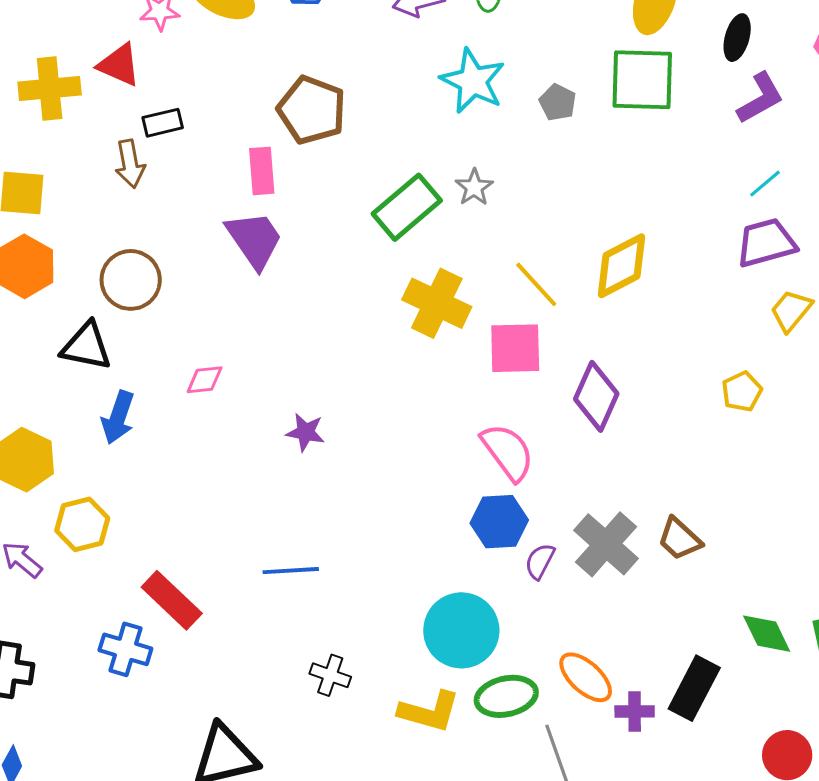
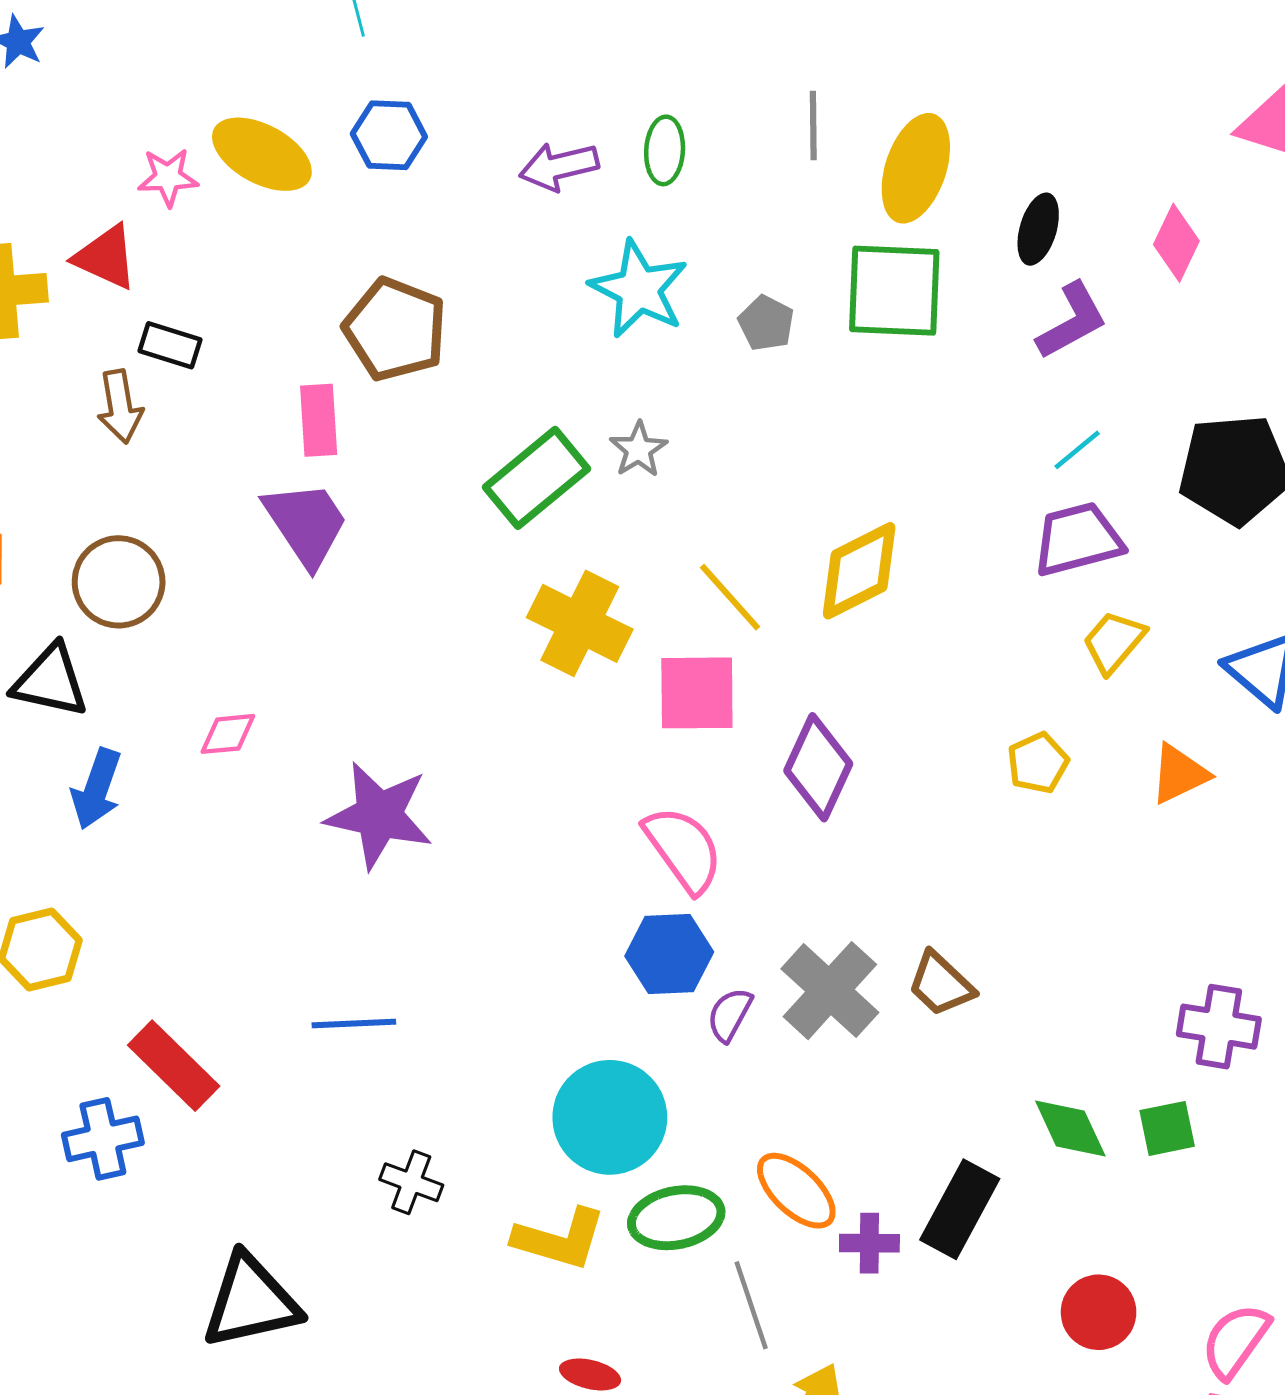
black rectangle: (163, 123) -> (170, 345), turned 30
purple star: (305, 432) -> (379, 815), size x1.8
blue cross: (125, 649) -> (103, 1139), turned -30

